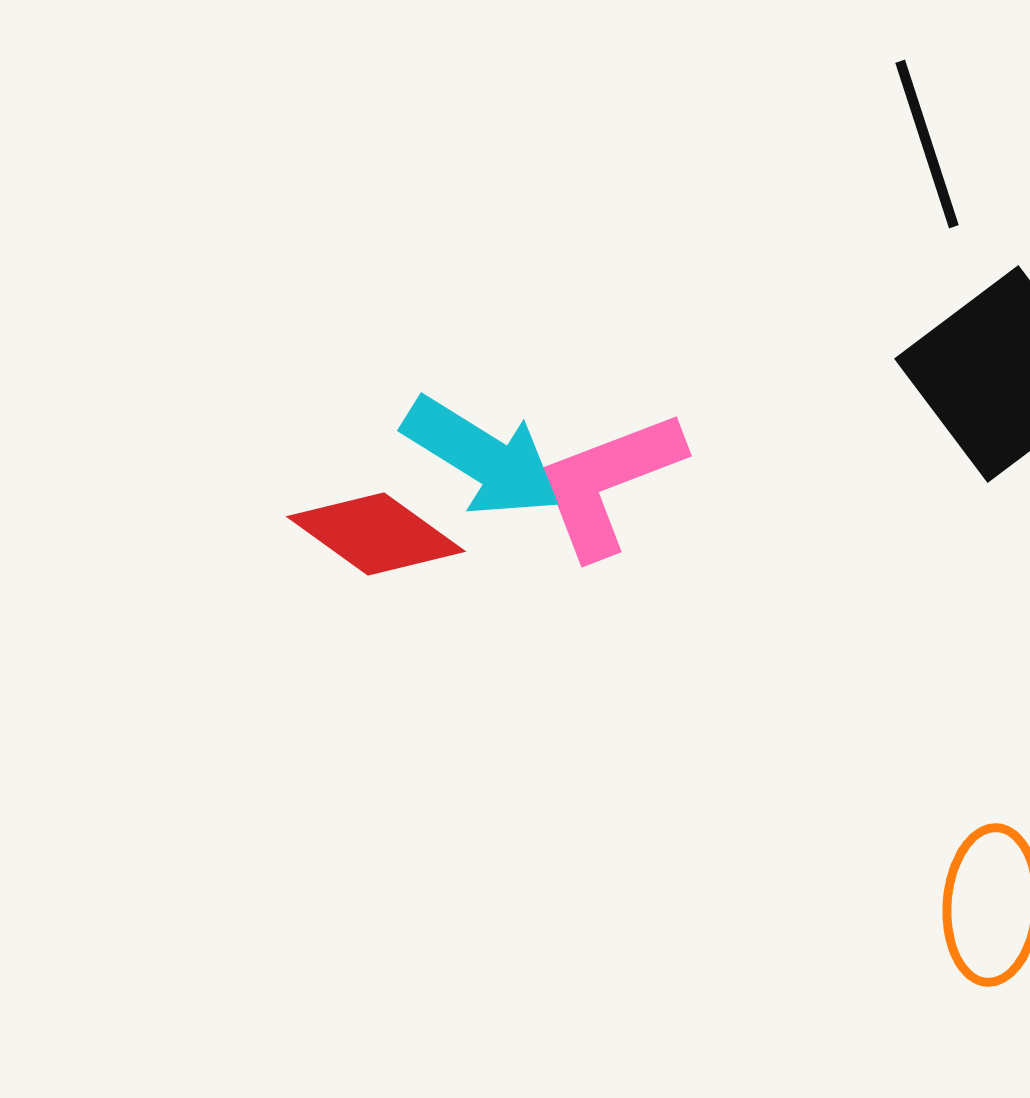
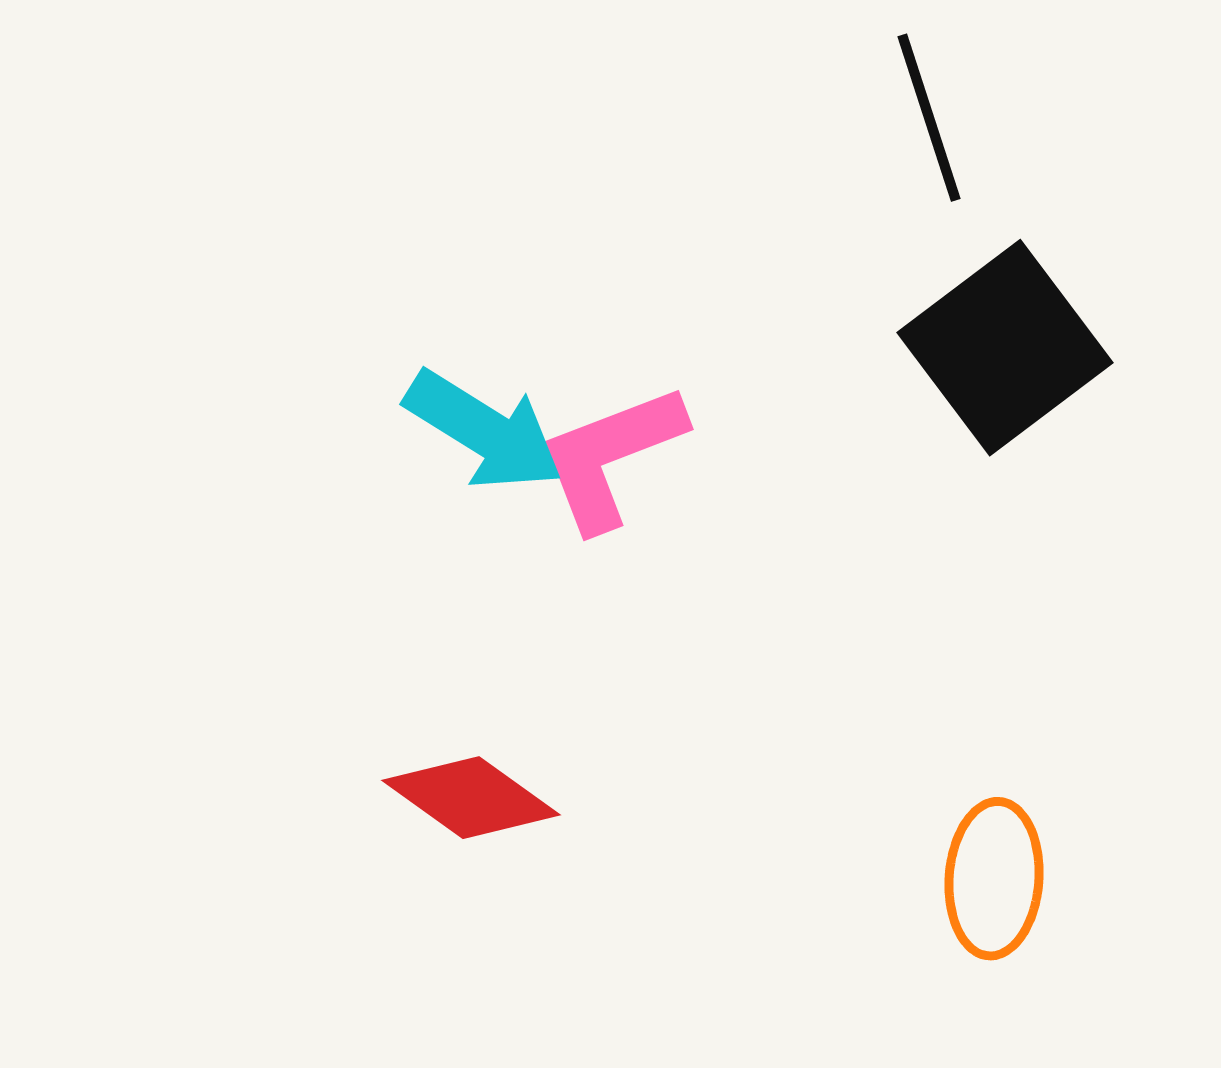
red diamond: (376, 534) -> (471, 798), moved

